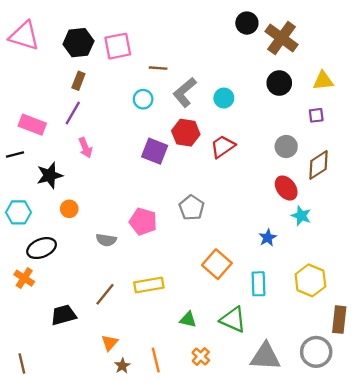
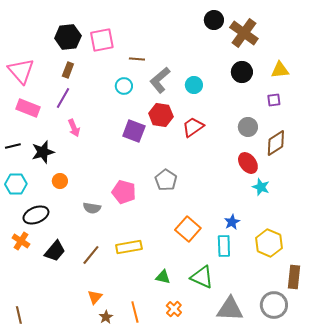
pink triangle: (24, 36) -> (21, 71), moved, turned 32
black line: (15, 155) -> (13, 146), moved
blue star: (268, 238) -> (232, 222), moved
black trapezoid: (63, 315) -> (55, 251), moved, turned 145

